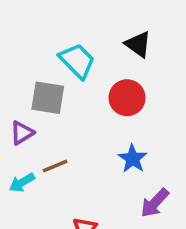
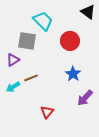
black triangle: (138, 44) -> (88, 12), moved

